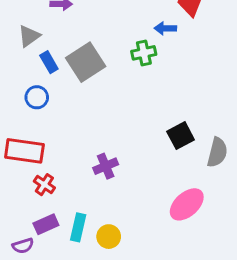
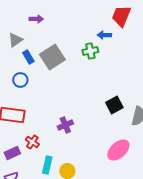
red cross: (44, 185) -> (32, 142), moved
purple rectangle: (46, 224) -> (12, 153), moved

